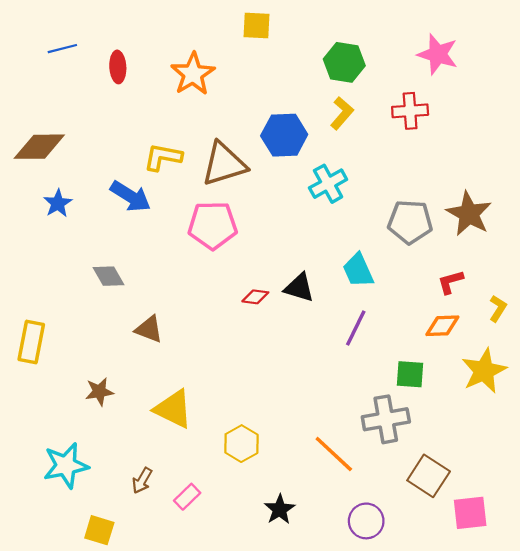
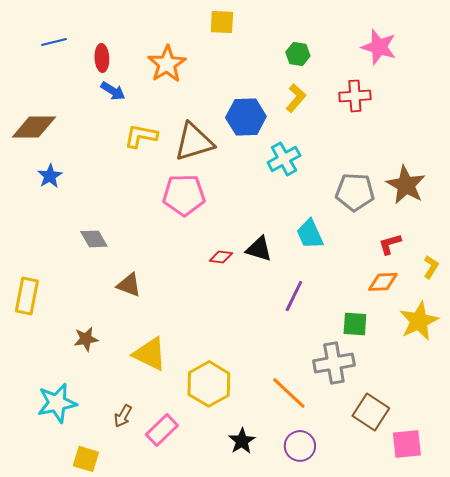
green hexagon: (344, 62) -> (298, 54), size x0.7
blue arrow: (131, 196) -> (113, 91), moved, size x0.7
purple line: (356, 328) -> (294, 296), moved
yellow hexagon: (241, 444) -> (209, 384), size x1.4
pink rectangle: (187, 497) -> (162, 430), size x1.4
purple circle: (366, 521) -> (300, 446), moved

